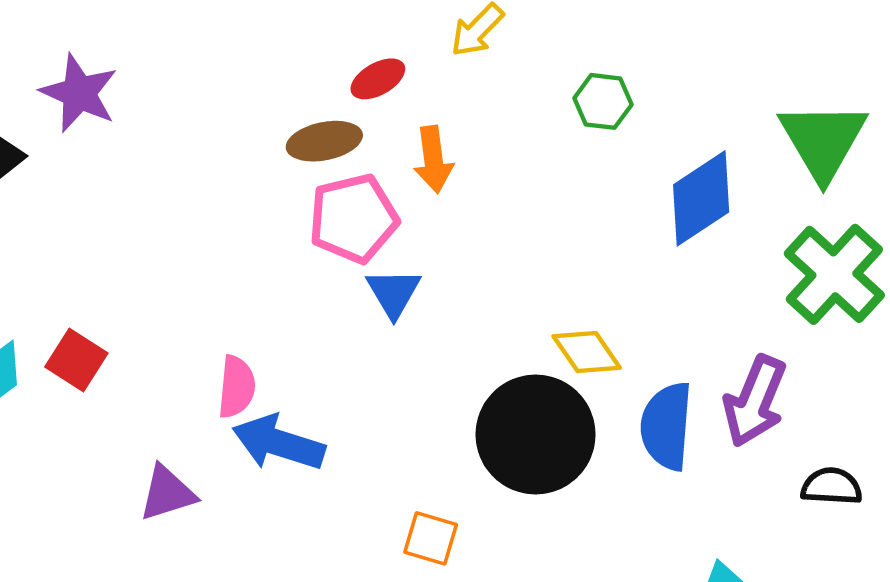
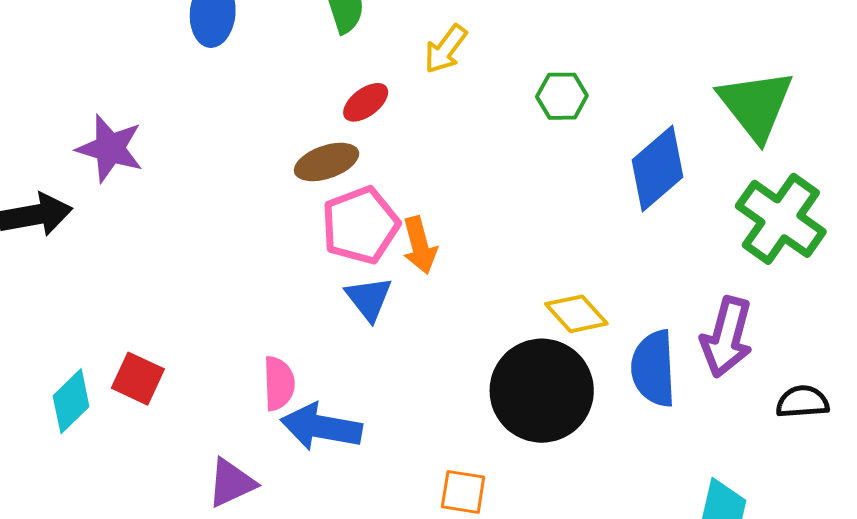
orange arrow: (433, 159) -> (420, 245), moved
blue triangle: (393, 293) -> (369, 299), moved

